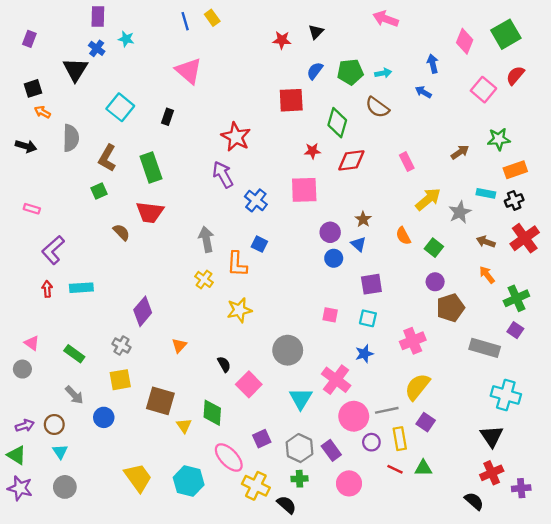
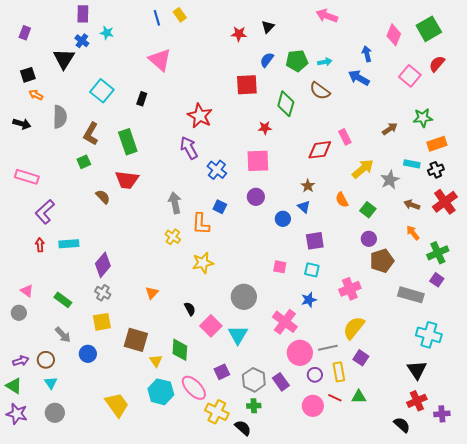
blue arrow: (423, 92) -> (359, 78), size x1.5
red diamond: (351, 160) -> (320, 150), moved
pink rectangle: (32, 209) -> (27, 177), size x1.6
purple circle: (330, 232) -> (256, 197), moved
purple diamond: (143, 311) -> (103, 265), moved
cyan triangle: (301, 399) -> (238, 335), moved
cyan hexagon: (189, 481) -> (161, 392), moved
pink circle: (349, 483) -> (313, 406), moved

